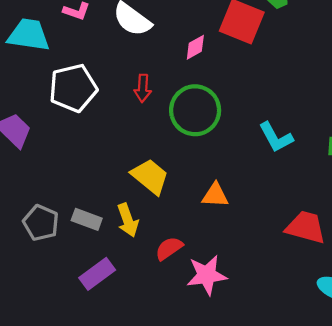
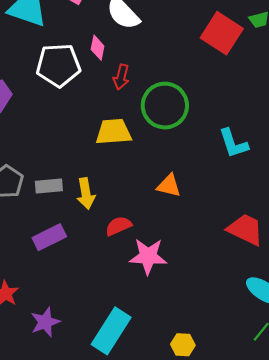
pink diamond: (195, 47) -> (98, 48), moved, turned -60
yellow trapezoid: (150, 176) -> (114, 132), moved, turned -54
gray rectangle: (87, 219) -> (49, 186), turned -36

